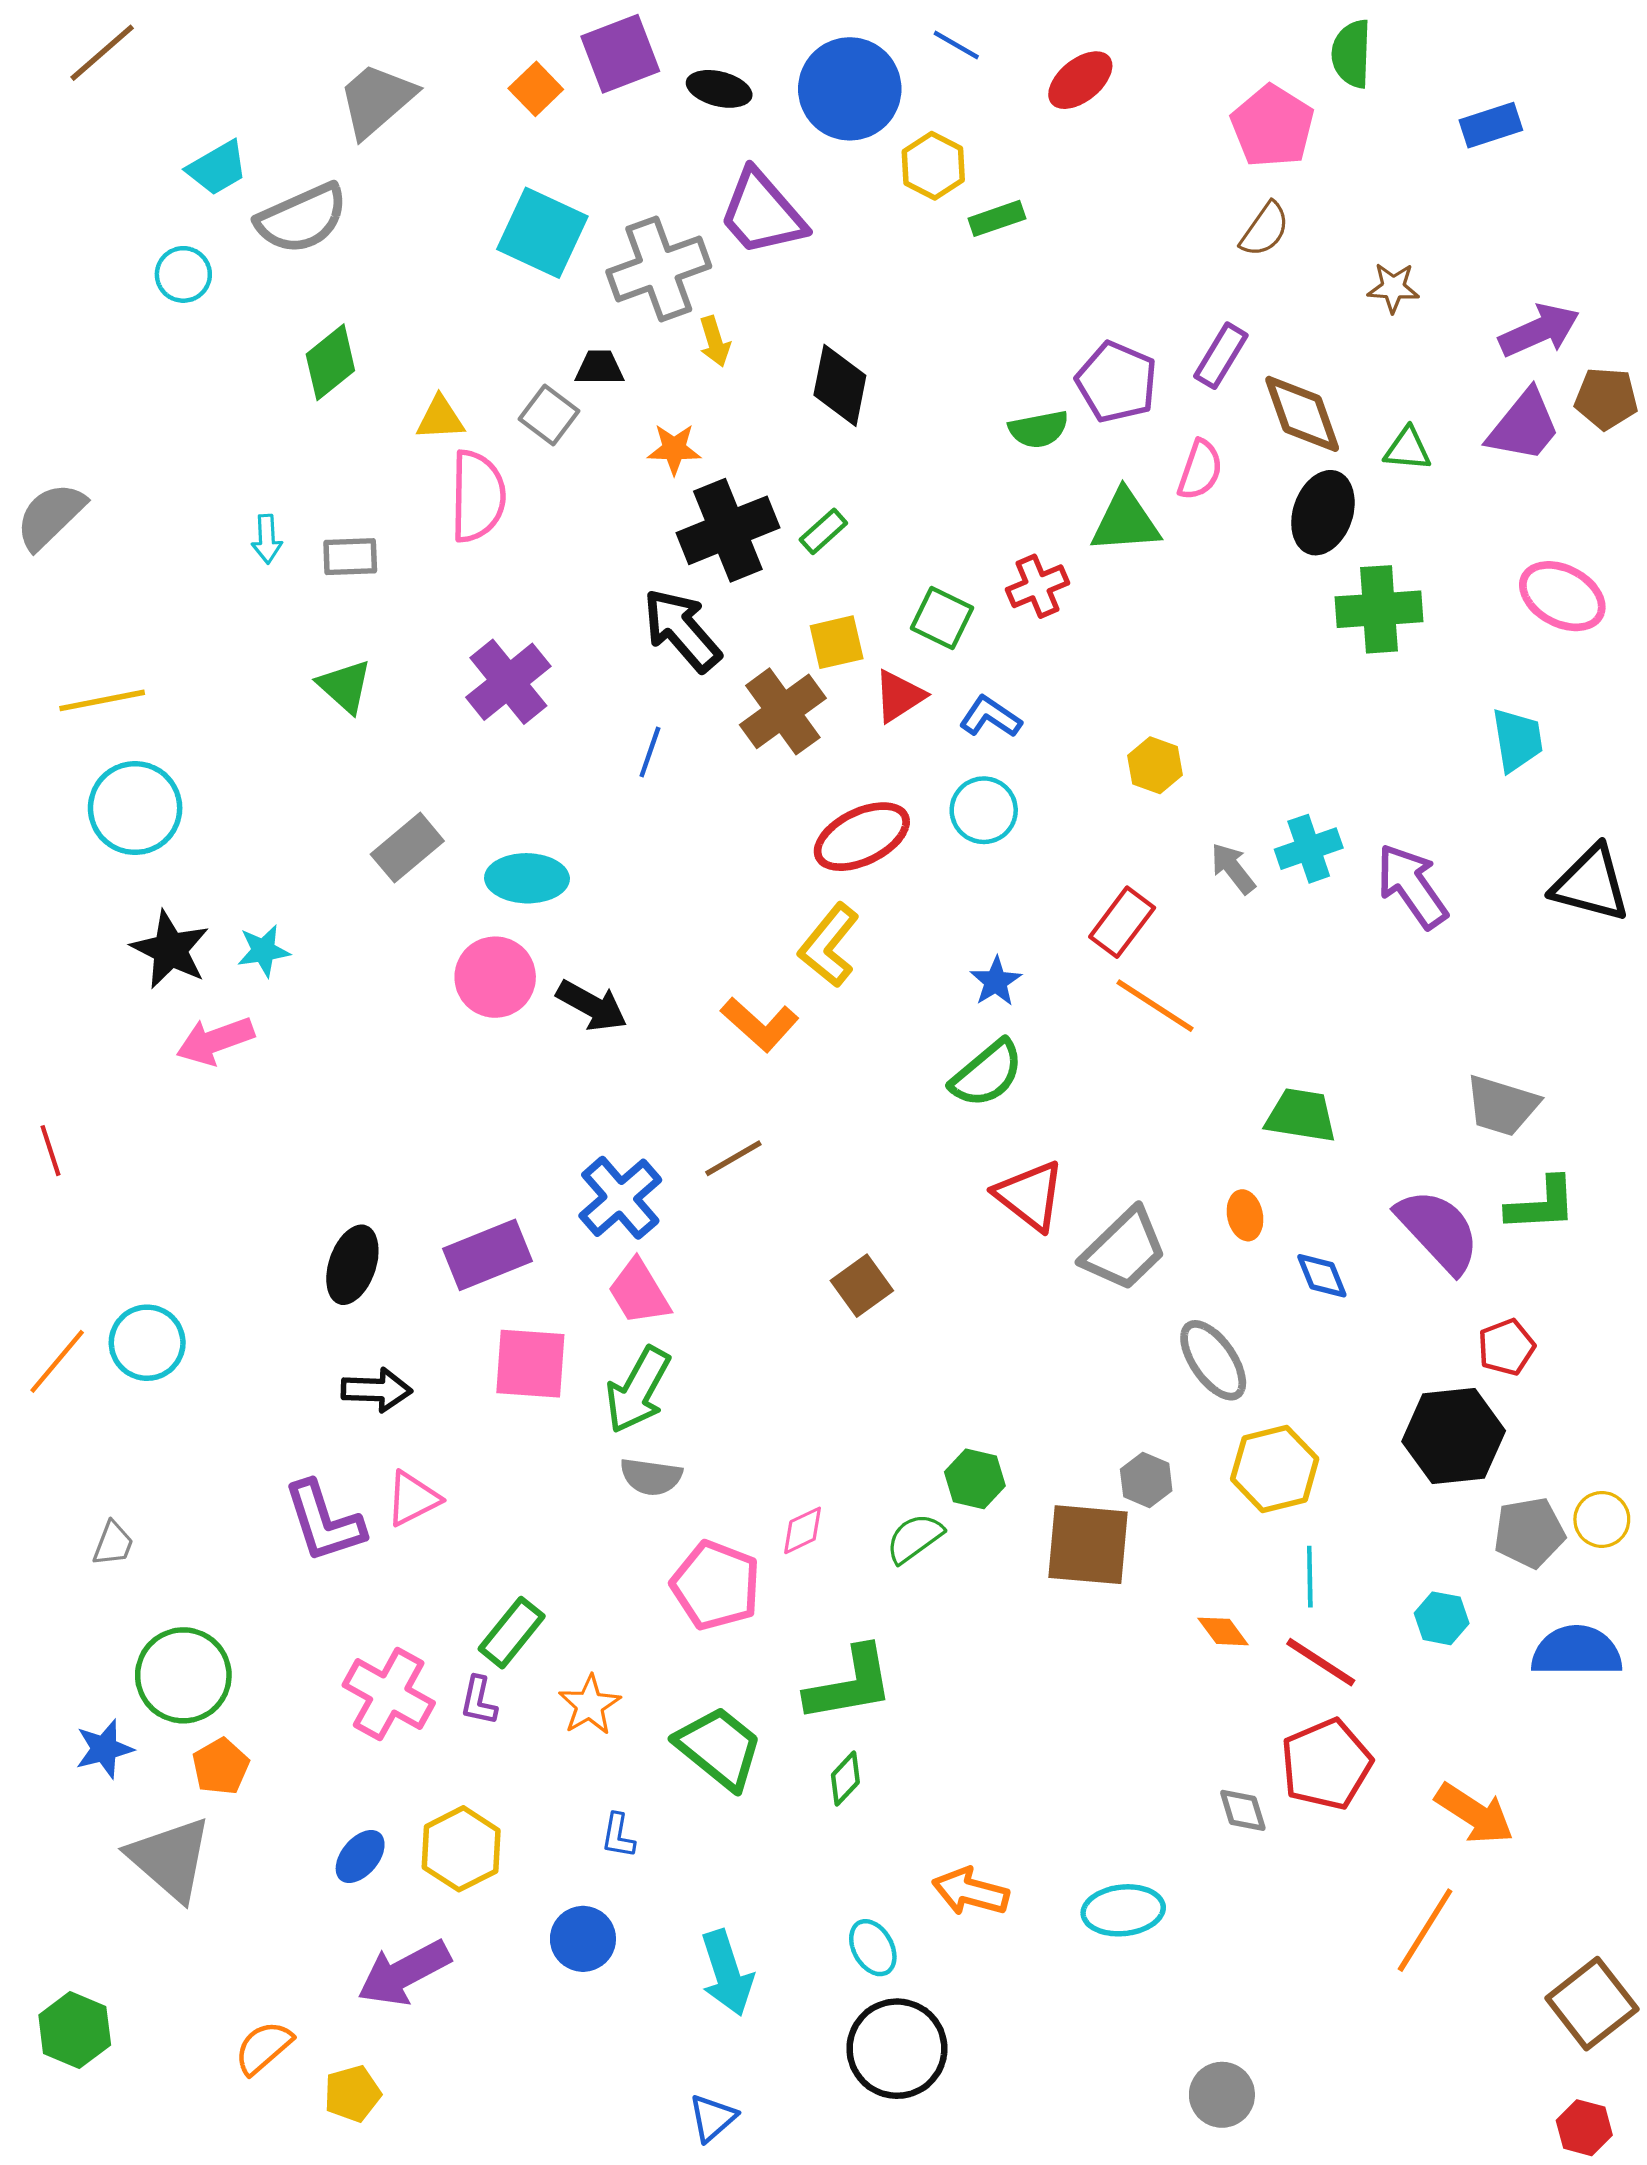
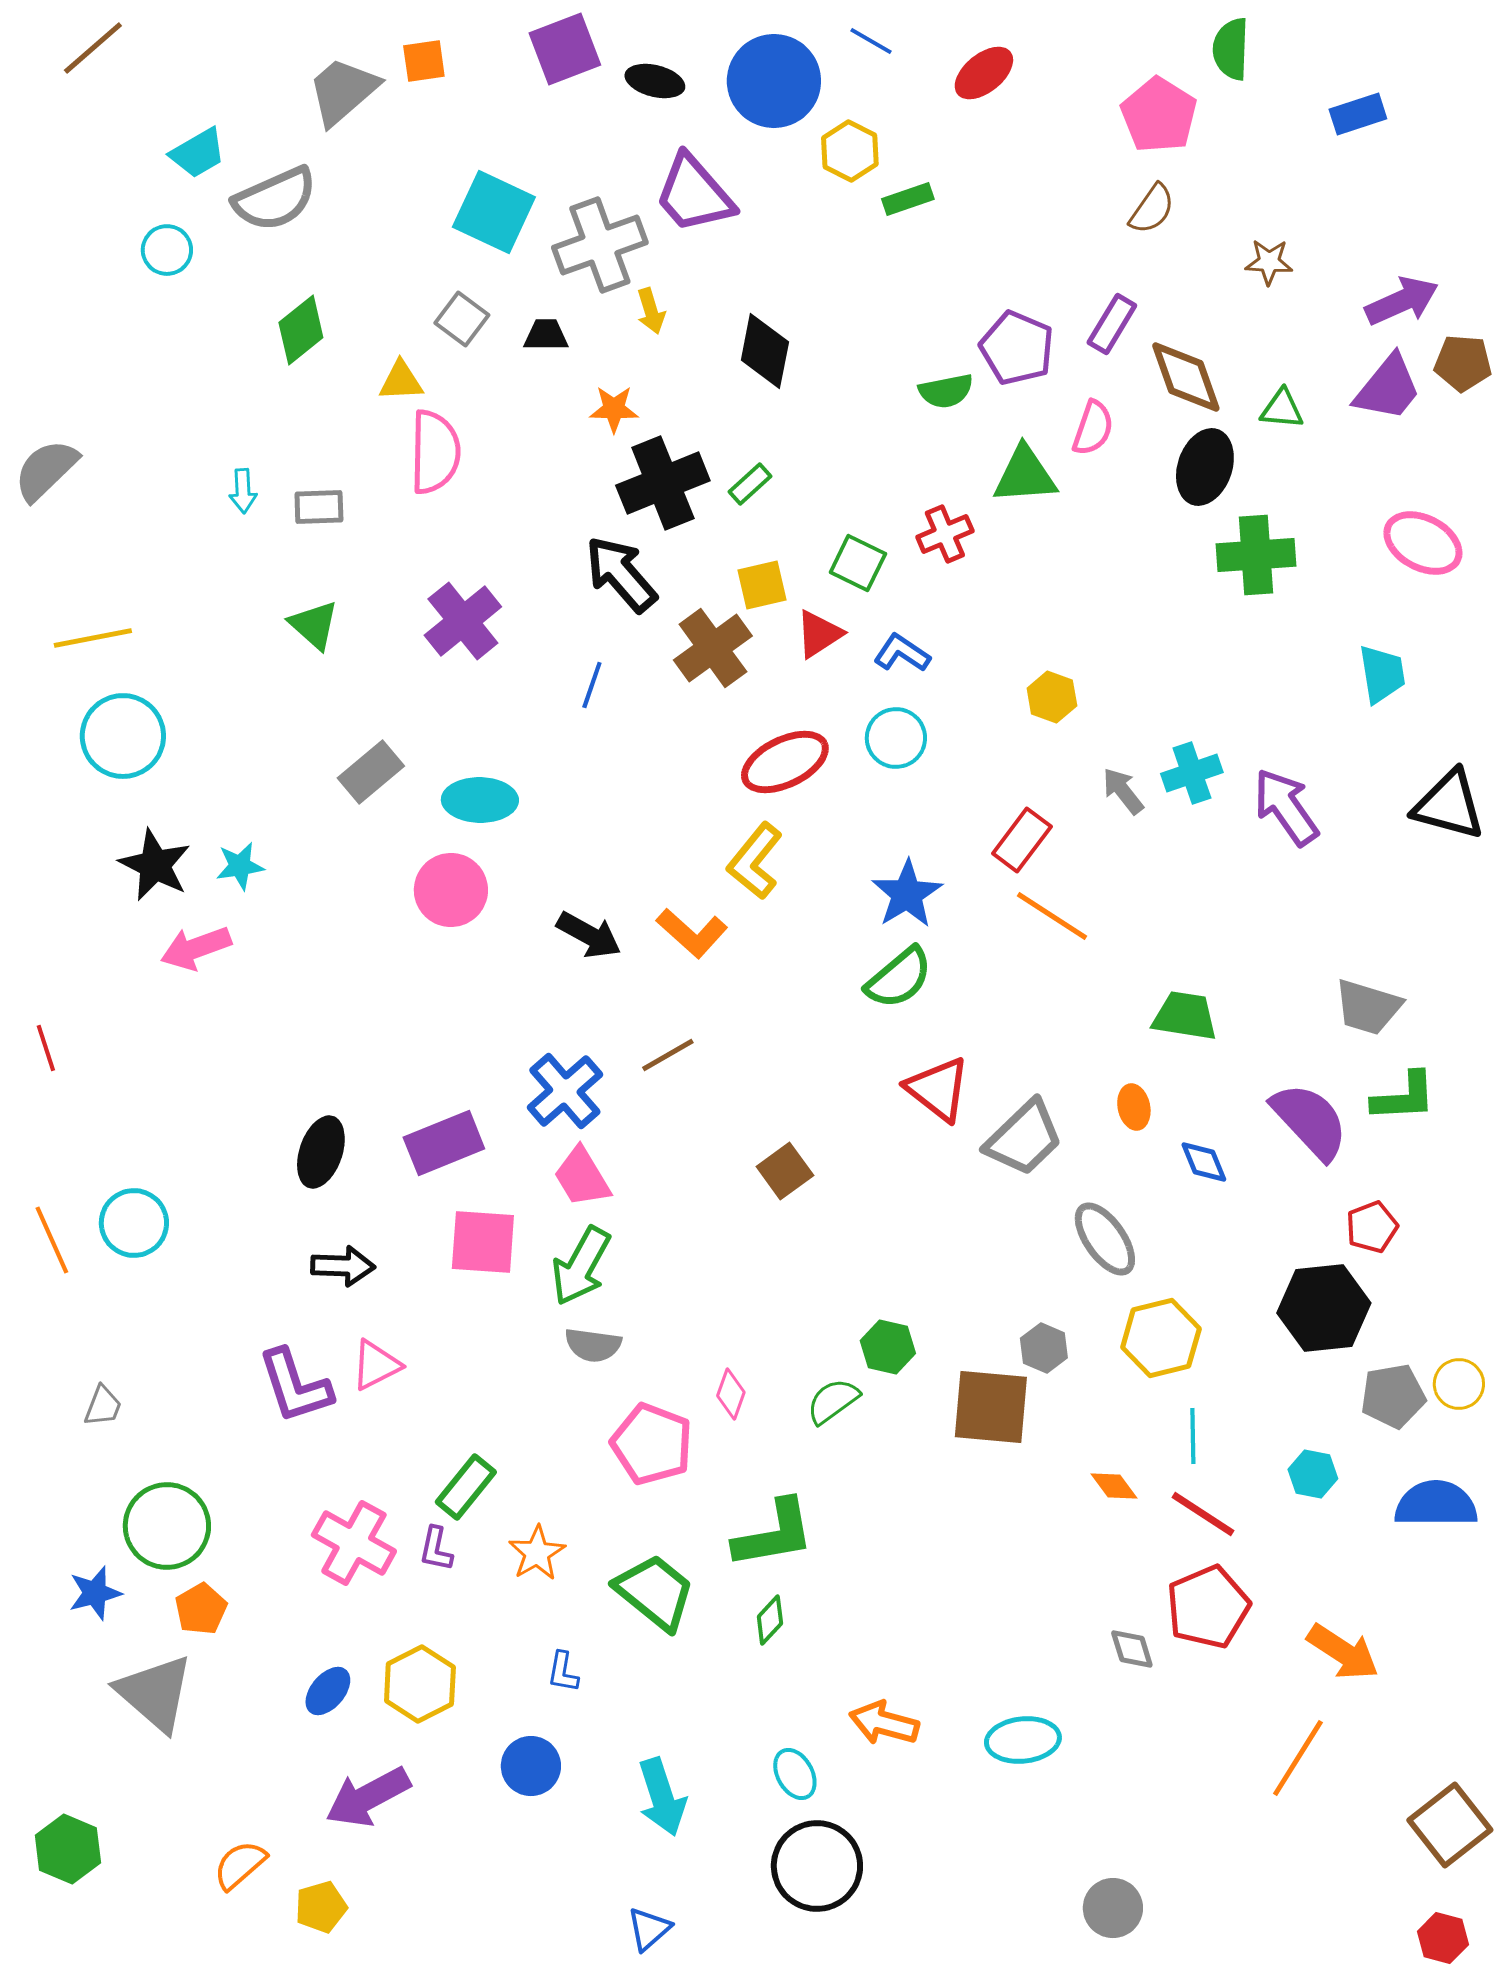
orange square: (536, 89) -> (424, 61), moved, turned 36
gray square: (549, 415) -> (462, 319), moved
blue star: (996, 981) -> (907, 894), size x1.5
black arrow: (592, 1006) -> (589, 935), moved
orange line: (57, 1361) -> (52, 1240), turned -64
pink diamond: (803, 1530) -> (731, 1394), turned -45

